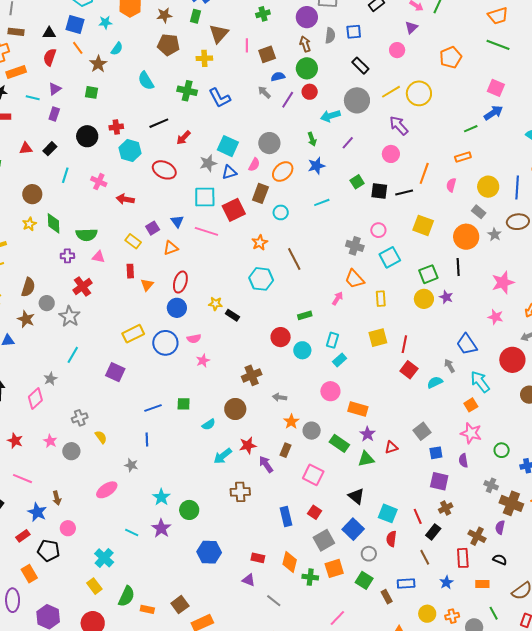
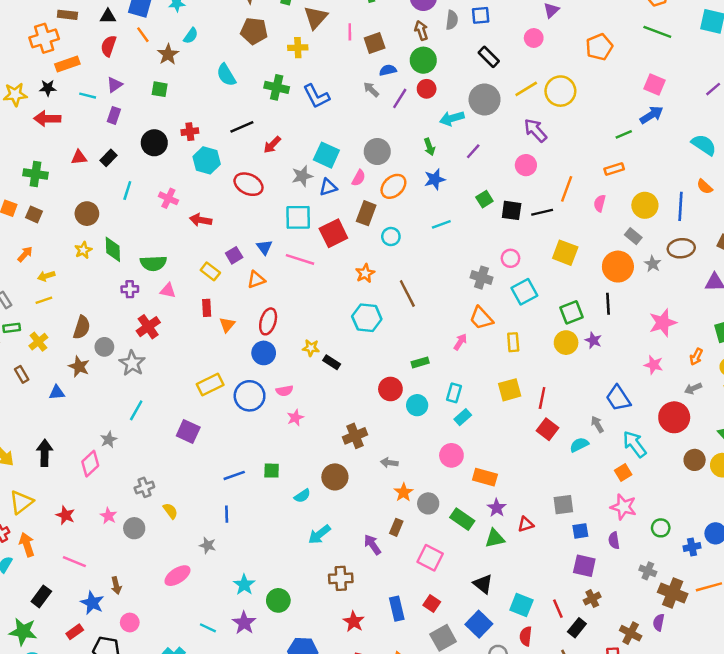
gray square: (422, 431) -> (563, 505), turned 30
red star: (248, 445) -> (354, 621), moved, turned -30

